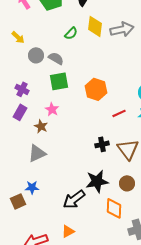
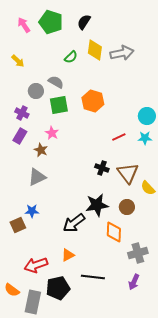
gray circle: (36, 55) -> (36, 91), moved
orange hexagon: (96, 89) -> (93, 101), moved
black cross: (102, 144) -> (102, 168), turned 32

